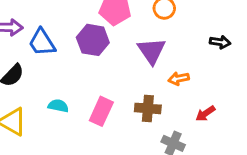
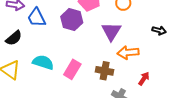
orange arrow: (179, 79) -> (128, 52), size x1.5
cyan semicircle: (58, 106) -> (43, 62), size x1.5
red arrow: (205, 114) -> (144, 79), turned 152

